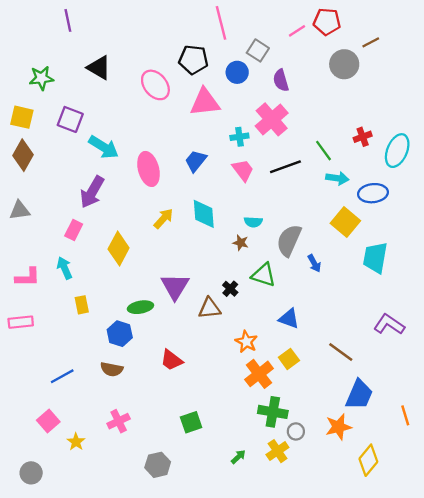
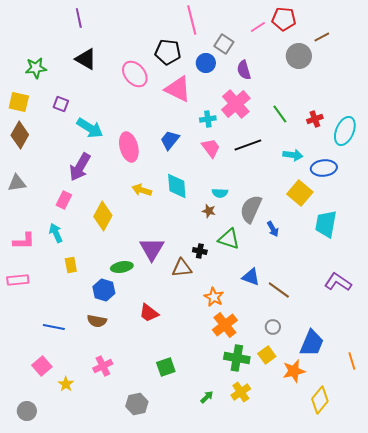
purple line: (68, 20) -> (79, 18), moved
pink triangle: (205, 102) -> (178, 89), turned 32
purple square: (70, 119) -> (61, 104), size x0.7
green line: (323, 151) -> (280, 114), moved
yellow arrow: (163, 218) -> (142, 190), turned -114
black cross: (230, 289) -> (200, 251), turned -32
brown line: (341, 352) -> (279, 290), moved
yellow square: (289, 359) -> (267, 355), moved
blue line: (62, 376) -> (54, 327), turned 40
gray circle: (296, 431) -> (273, 327), moved

